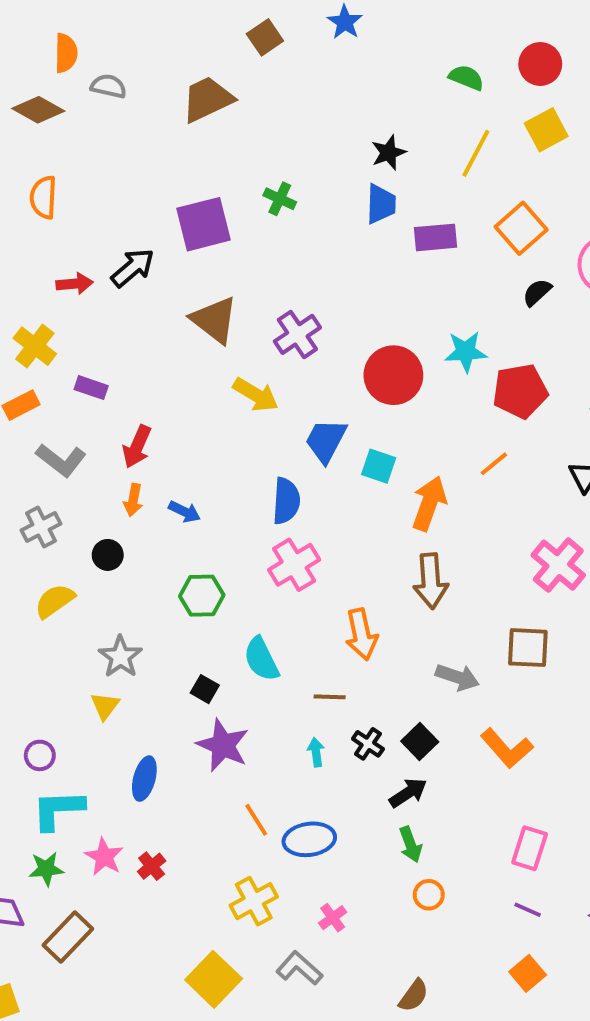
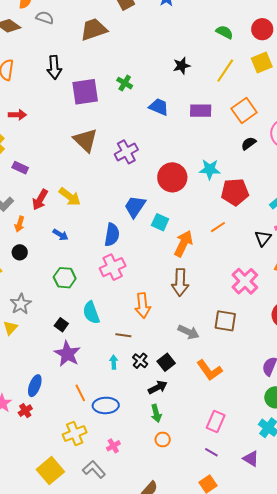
blue trapezoid: (381, 204) -> (159, 107), moved, turned -75
black arrow: (133, 268) -> (54, 67), moved, turned 120
yellow arrow: (256, 395) -> (70, 197), moved
orange arrow: (133, 500) -> (20, 224), moved
blue ellipse: (144, 779) -> (35, 386), moved

